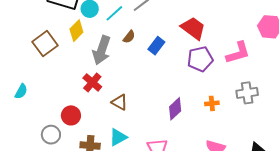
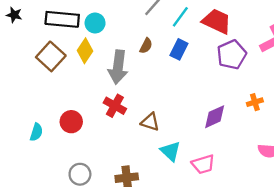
cyan line: (114, 13) -> (180, 17), moved
brown square: (45, 44) -> (51, 56), moved
purple diamond: (175, 109) -> (215, 117), turned 30
red circle: (71, 115) -> (71, 122), moved
cyan triangle: (118, 137) -> (170, 151), moved, turned -36

